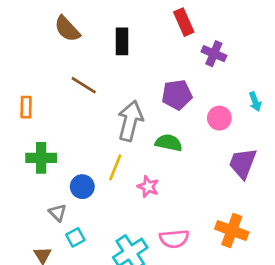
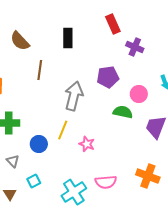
brown semicircle: (67, 29) -> (20, 41), moved
brown line: (84, 85) -> (40, 70), turned 66
green semicircle: (169, 143) -> (123, 112), moved
gray triangle: (58, 213) -> (13, 161), moved

